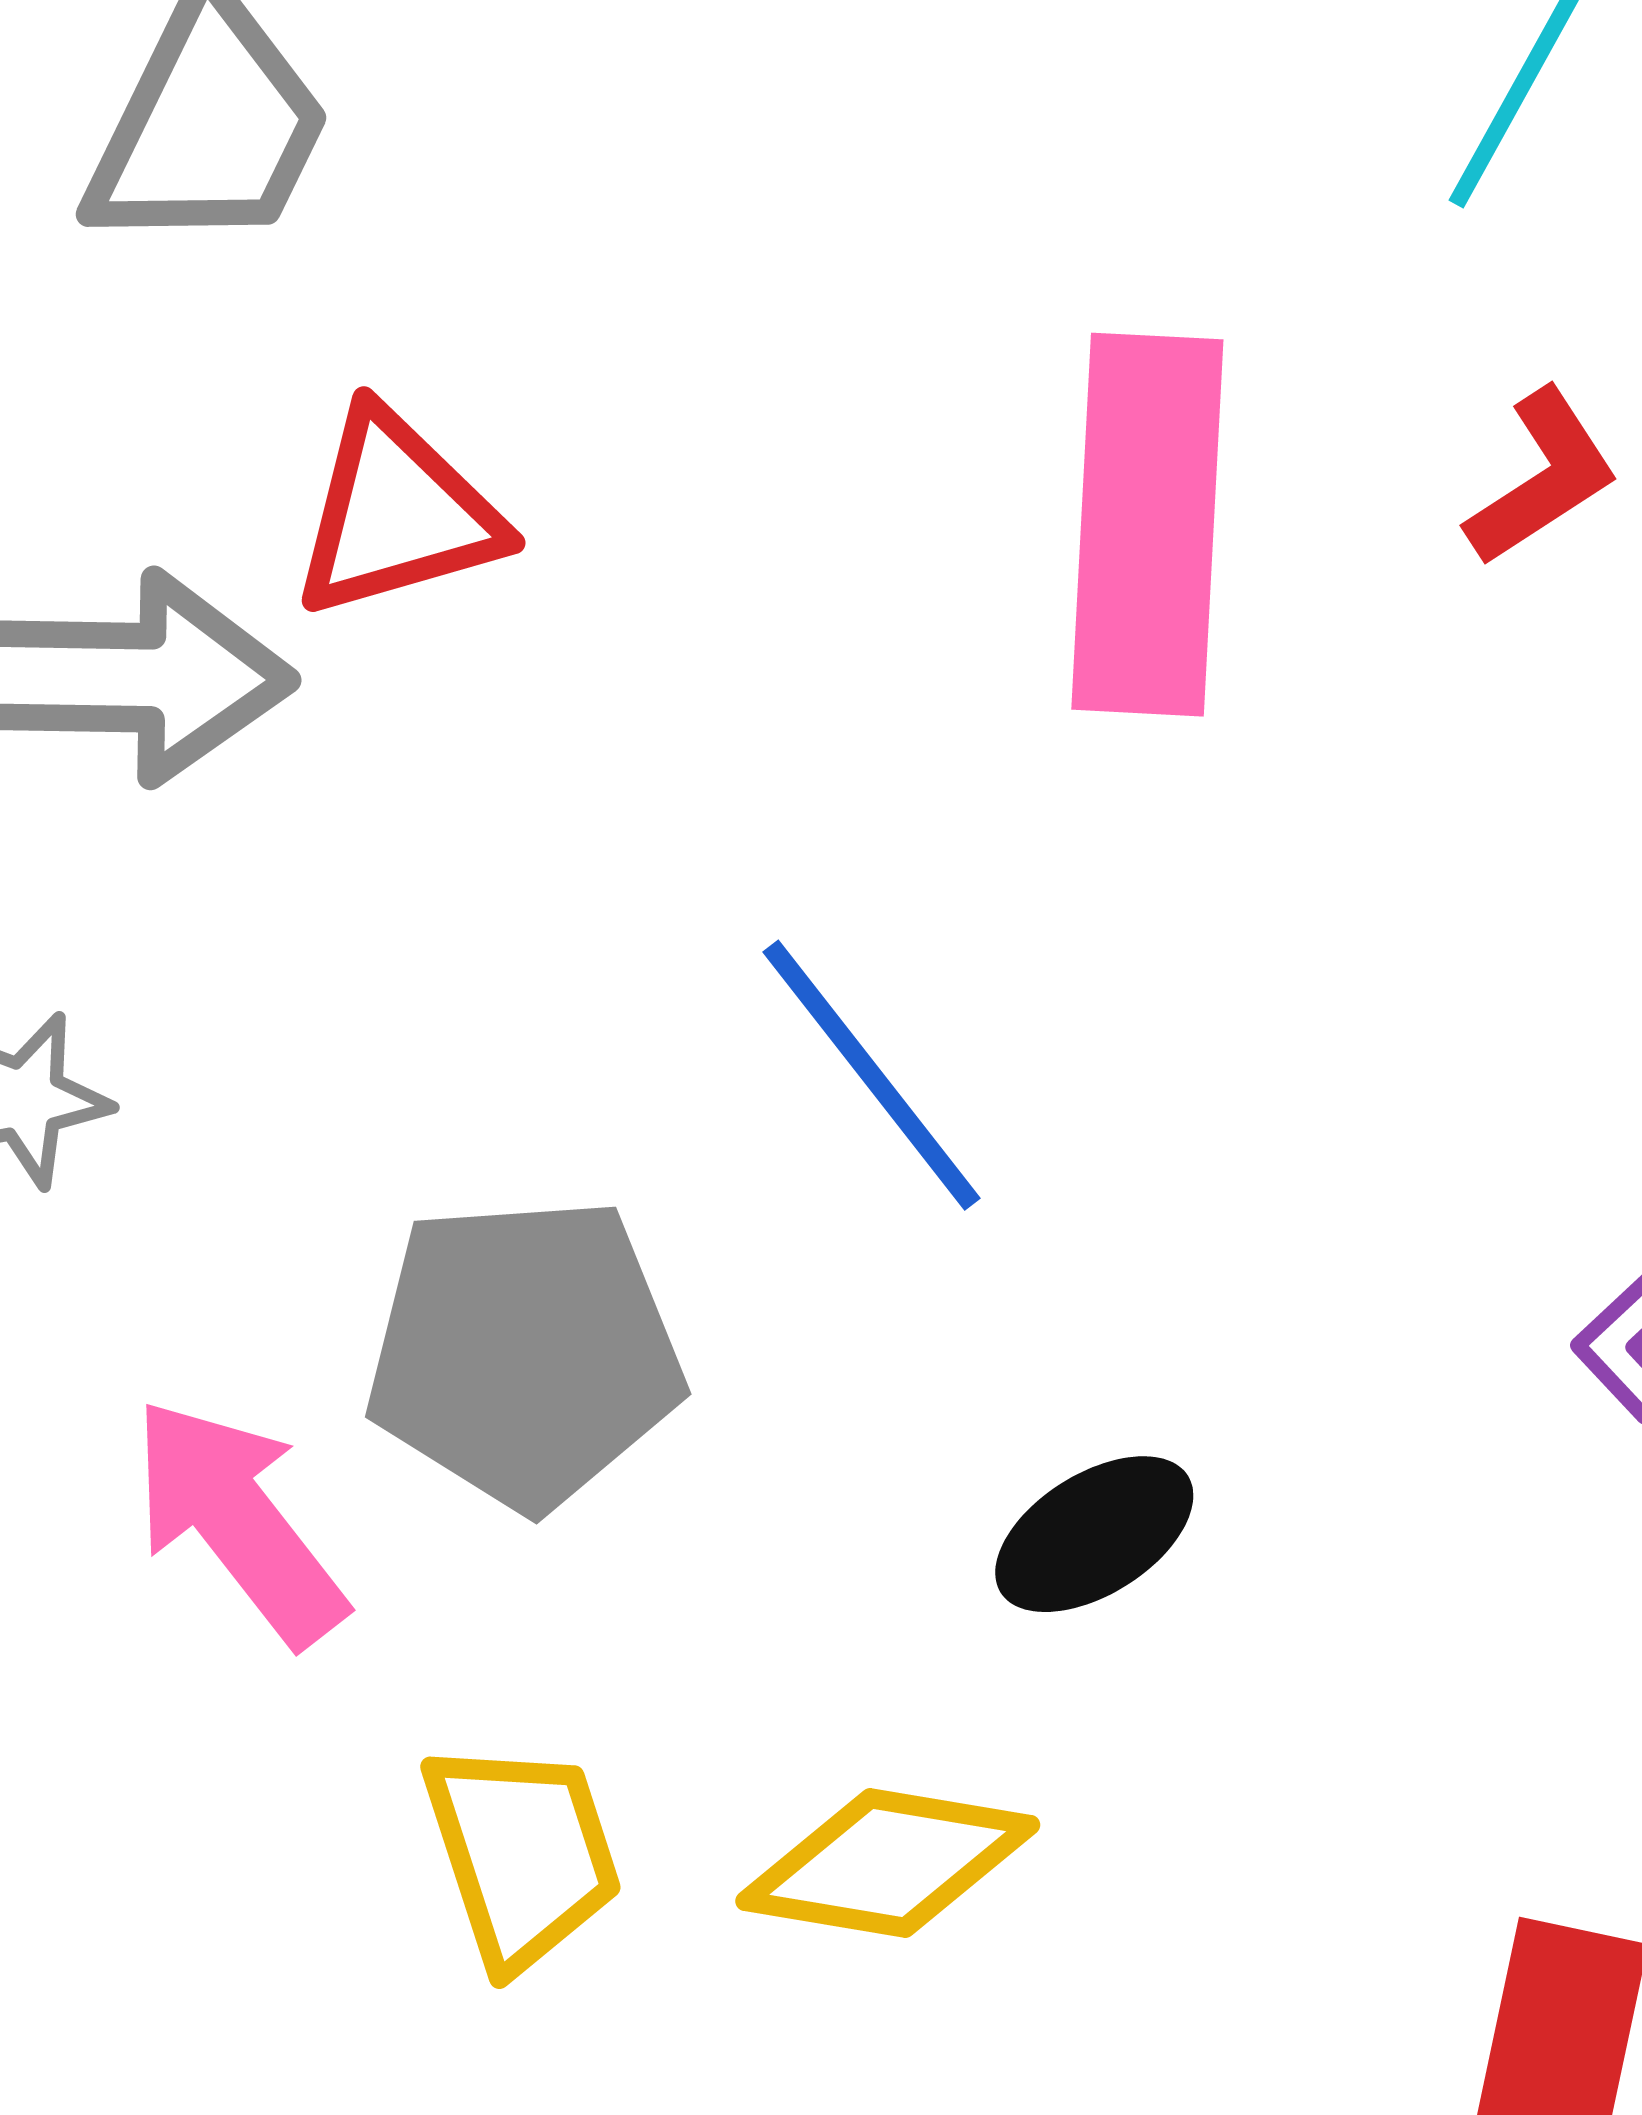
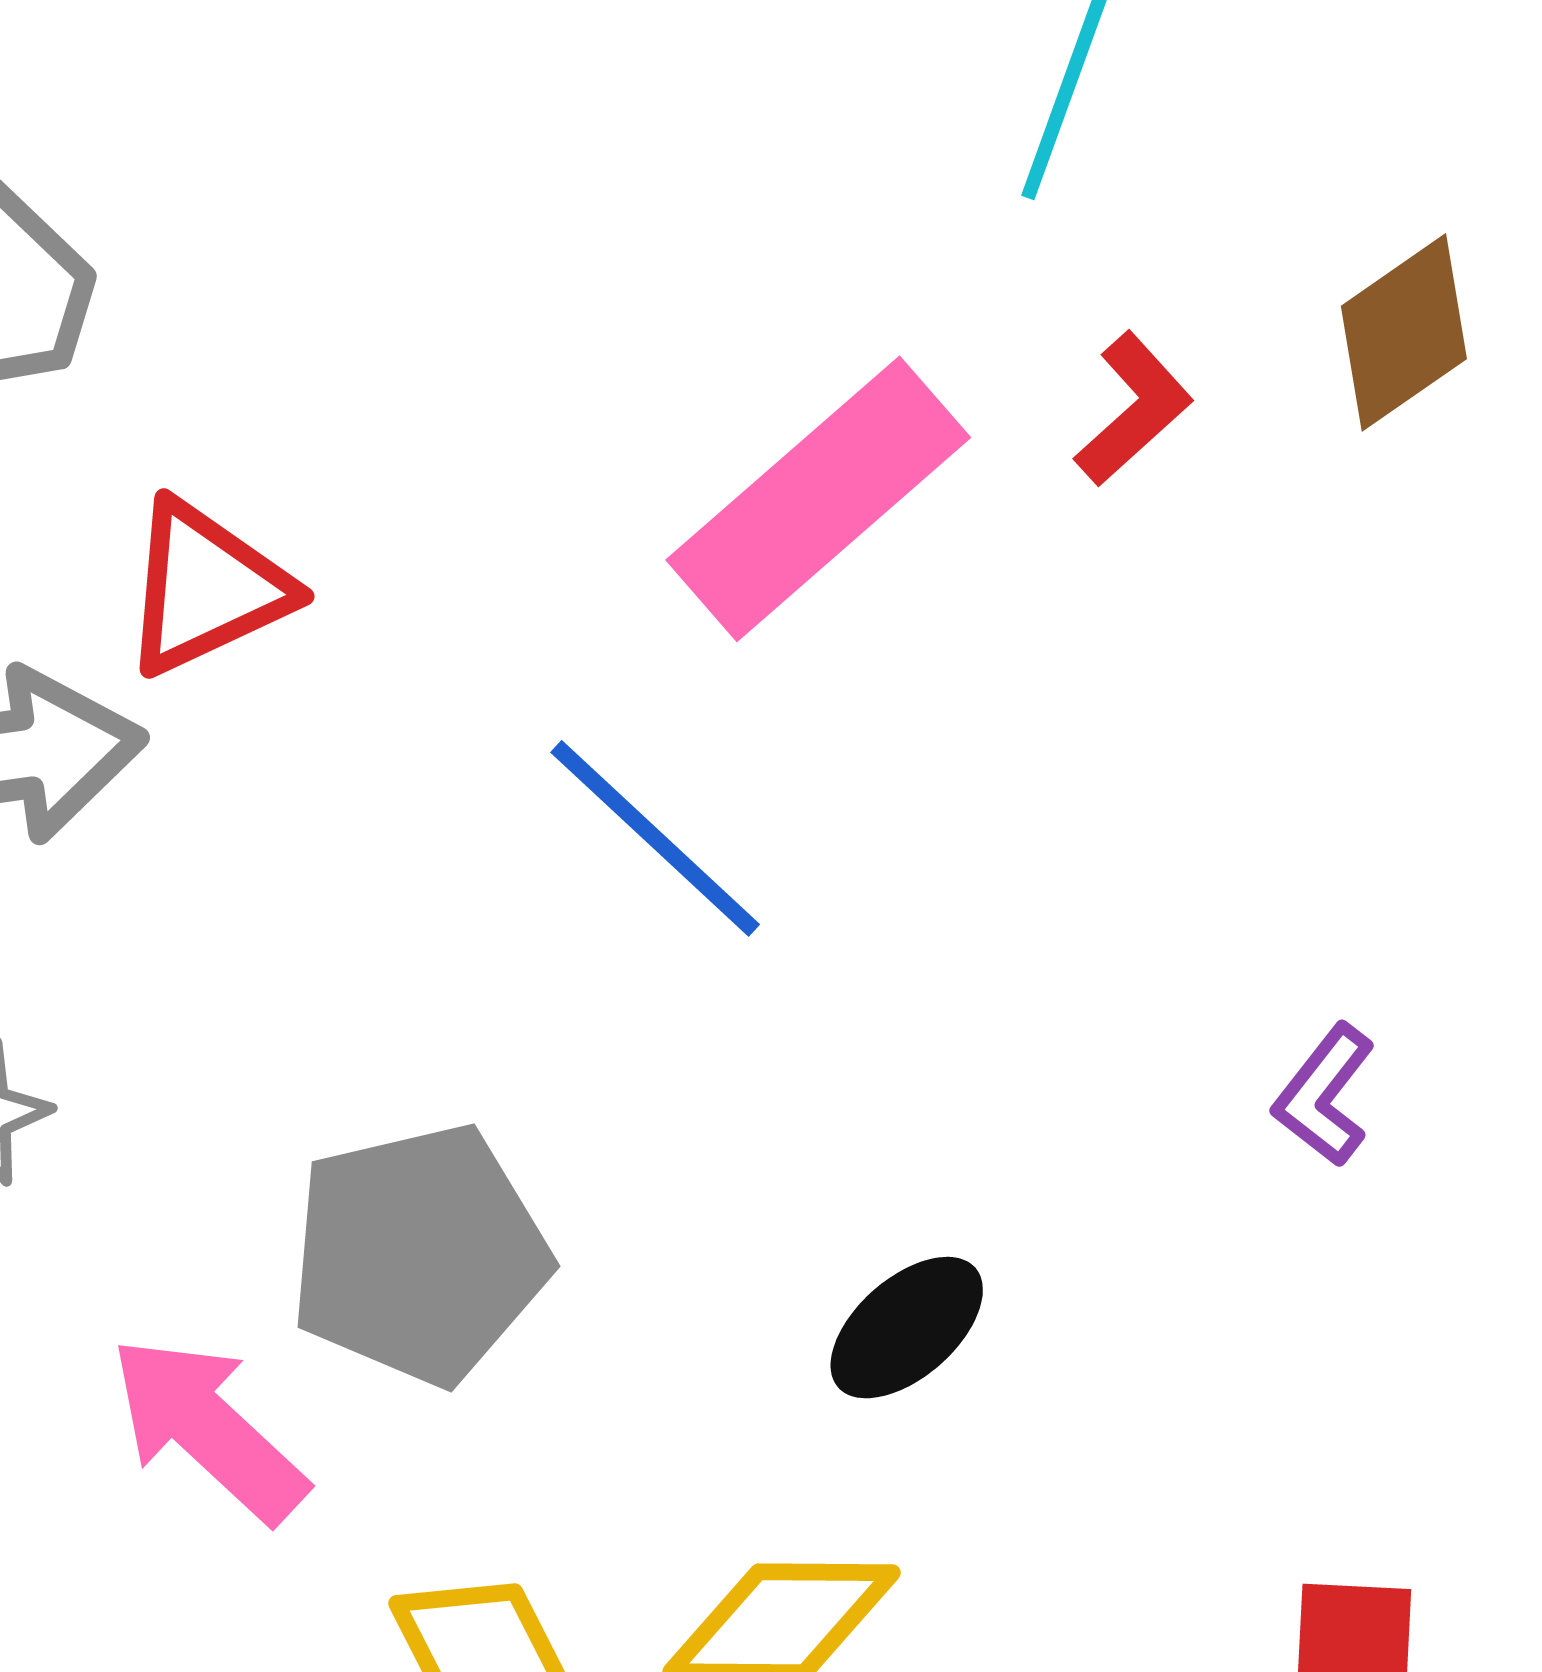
pink rectangle: (1147, 525) -> (818, 499), turned 55
blue line: (871, 1075) -> (655, 838), moved

